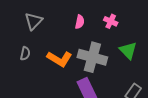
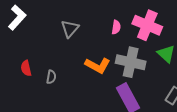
pink cross: (111, 21) -> (147, 25), size x2.0
gray semicircle: (25, 54) -> (51, 77), moved

